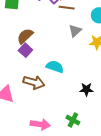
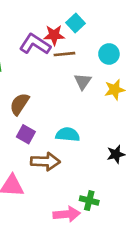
purple square: (25, 50) -> (26, 134), moved
green cross: (73, 120) -> (89, 201), moved

